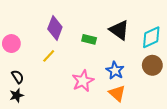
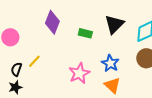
black triangle: (119, 30) -> (114, 24), turned 40
yellow line: (49, 56) -> (34, 61), moved
black semicircle: (18, 77) -> (16, 69), turned -128

